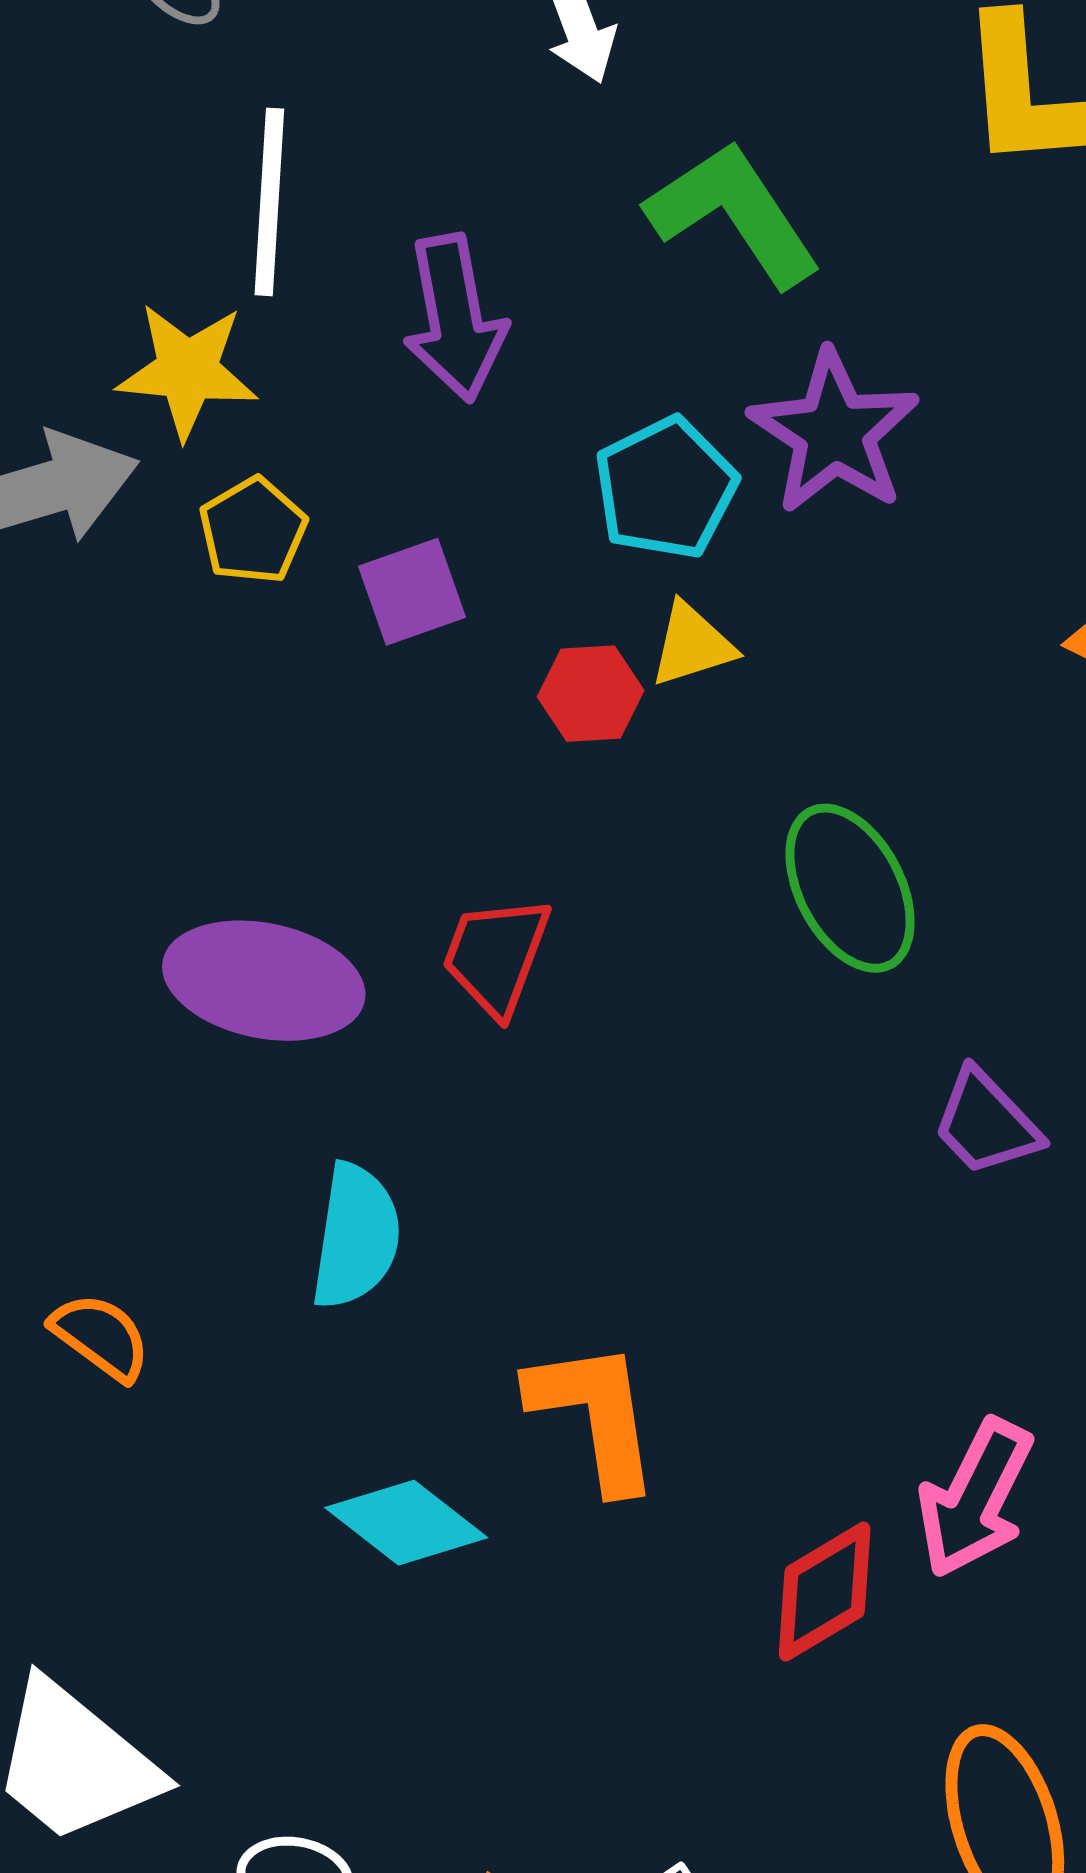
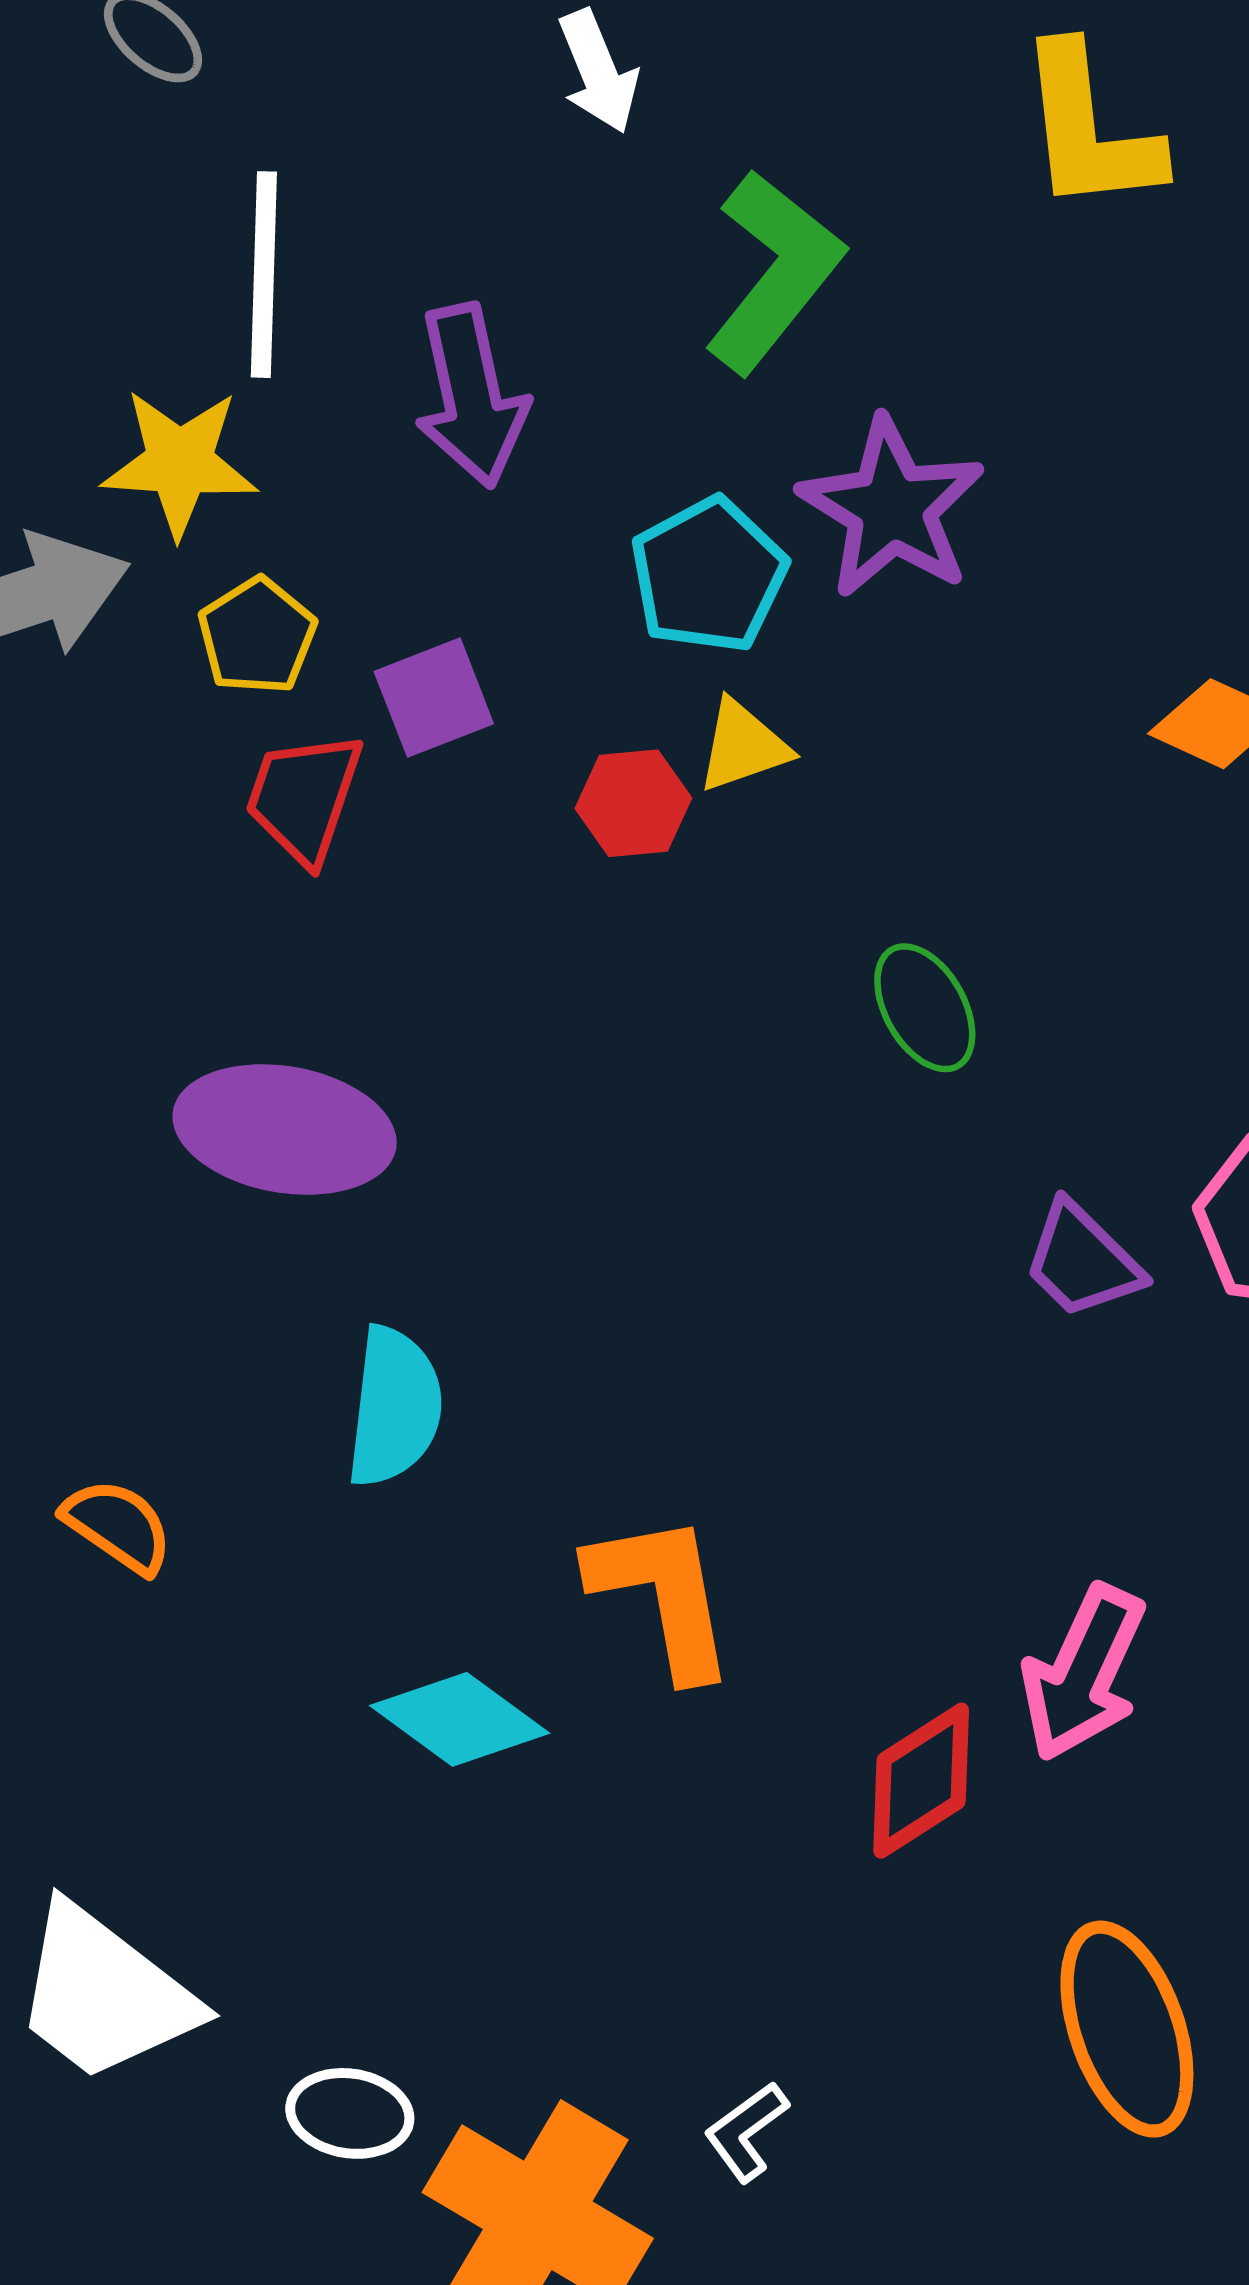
green L-shape: (734, 214) -> (774, 272), turned 74
green ellipse: (850, 888) -> (925, 1008), size x0.7
red trapezoid: (496, 956) -> (304, 797), moved

